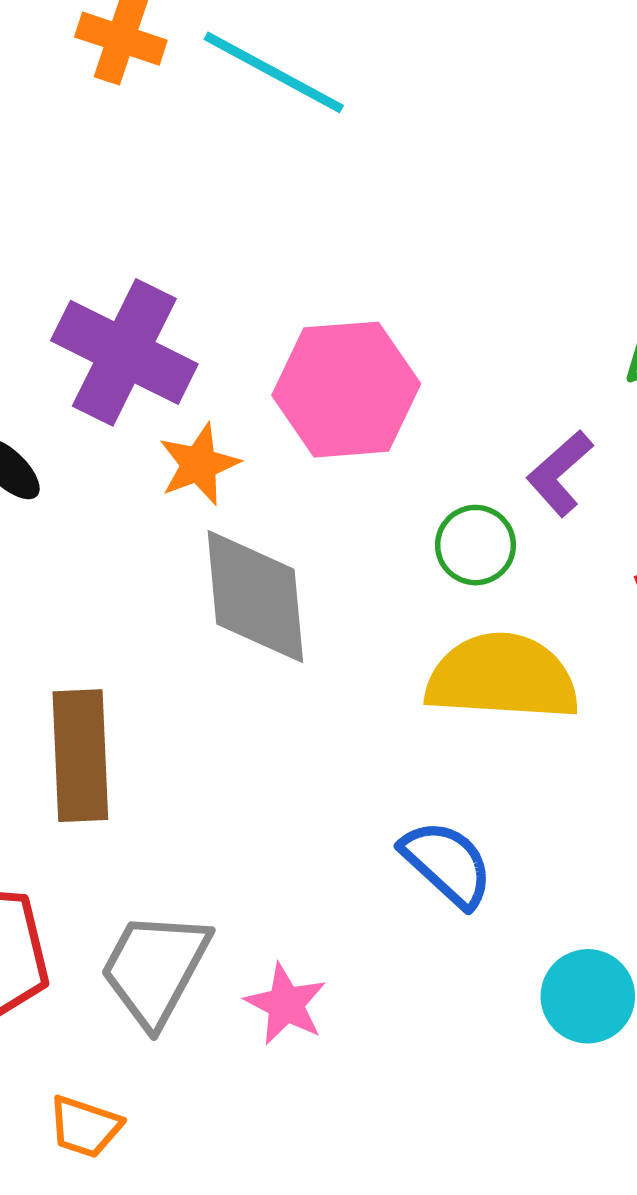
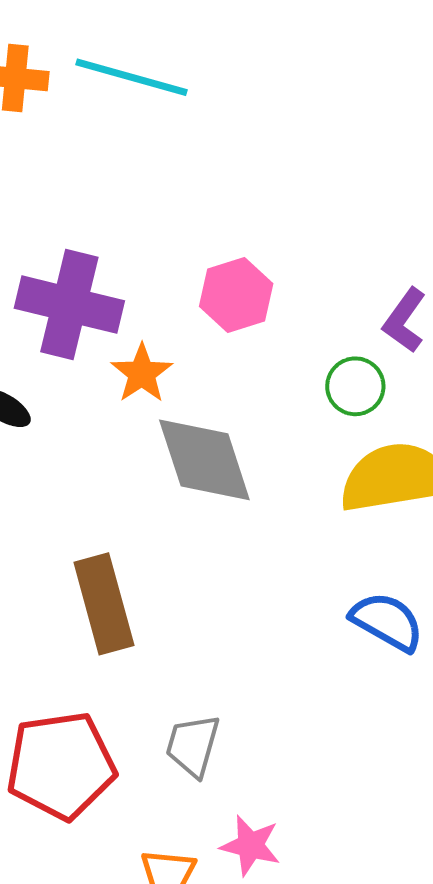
pink hexagon: (346, 390) -> (236, 295), size x0.7
gray trapezoid: (155, 968) -> (193, 746), size x0.7
pink star: (286, 1004) -> (250, 845), moved

